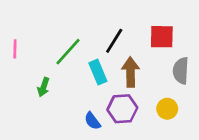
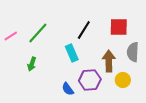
pink line: (15, 49) -> (11, 36), turned 56
green line: (68, 52) -> (38, 33), moved
brown arrow: (130, 72) -> (109, 61), moved

